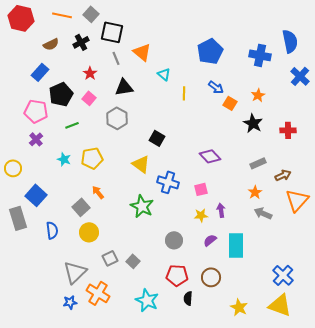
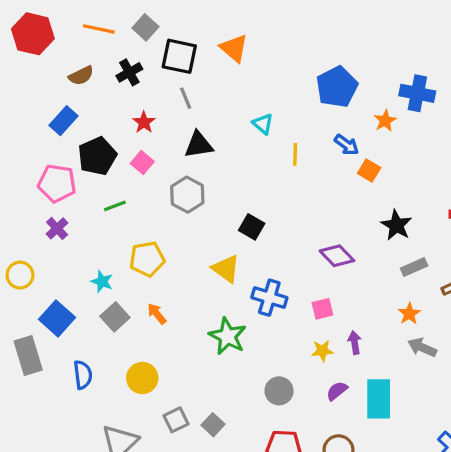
orange triangle: (142, 52) -> (234, 48), moved
orange star: (258, 95) -> (385, 121), moved
black star: (253, 123) -> (396, 225), moved
cyan star: (64, 159) -> (102, 281), moved
gray square: (81, 207) -> (115, 317), moved

